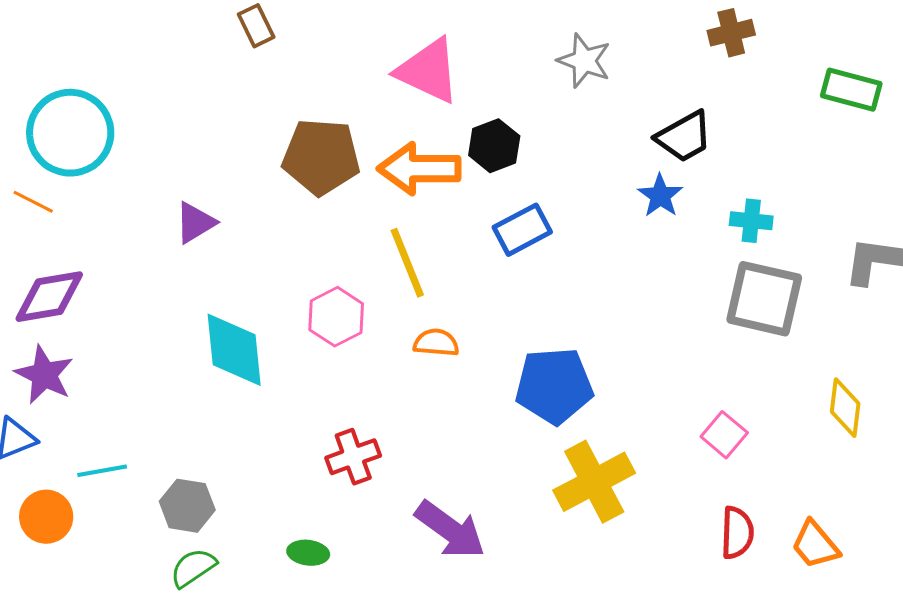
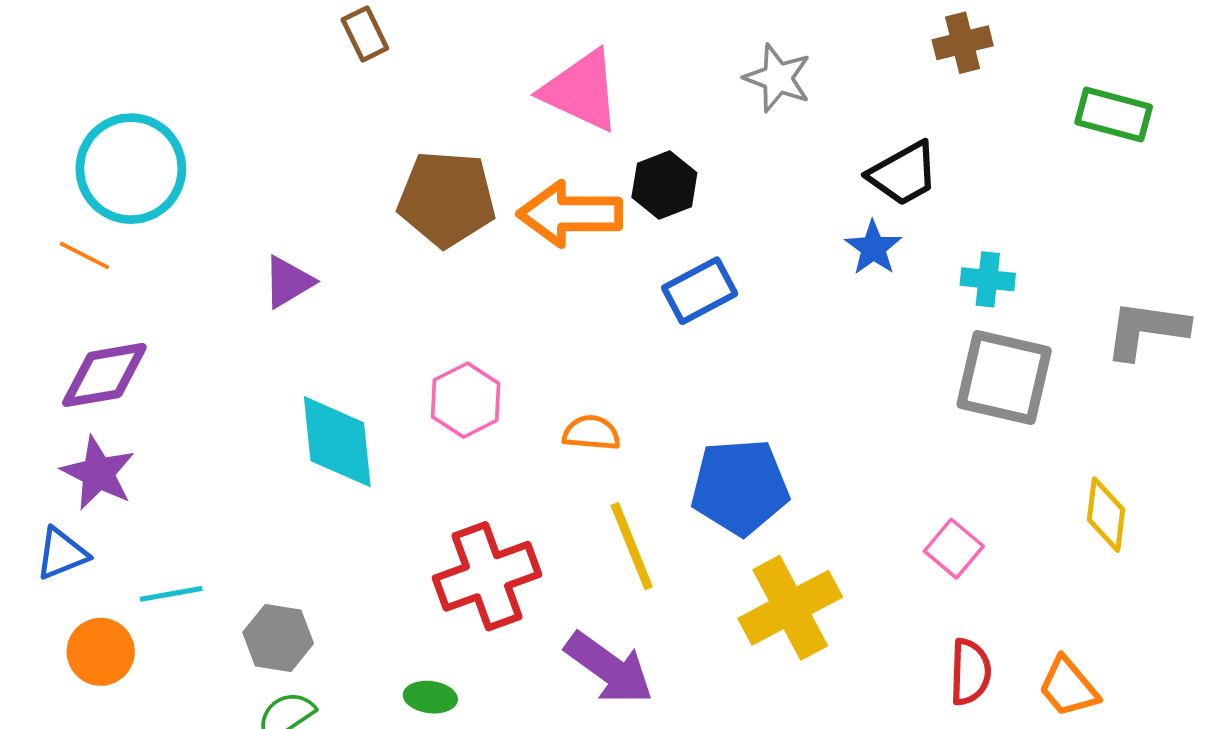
yellow line: (407, 263) -> (632, 546), moved
red cross: (353, 457) -> (487, 576), size x1.5

